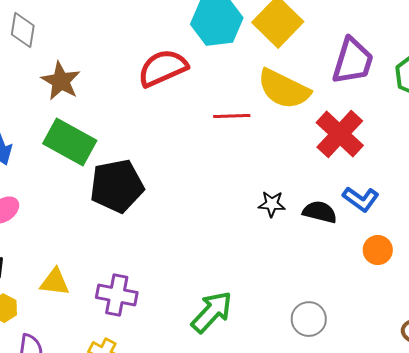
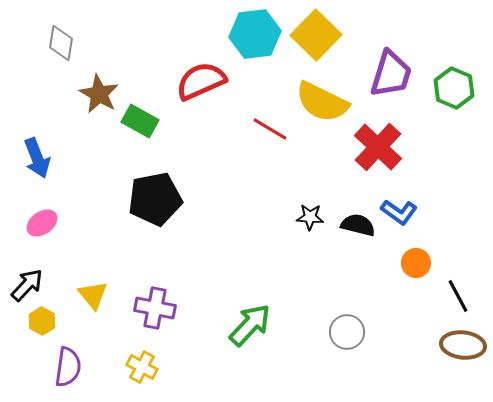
red line: (232, 116) -> (270, 129), turned 33
green rectangle: (70, 142) -> (140, 121), moved, size x0.7
yellow triangle: (55, 282) -> (93, 295), turned 44

